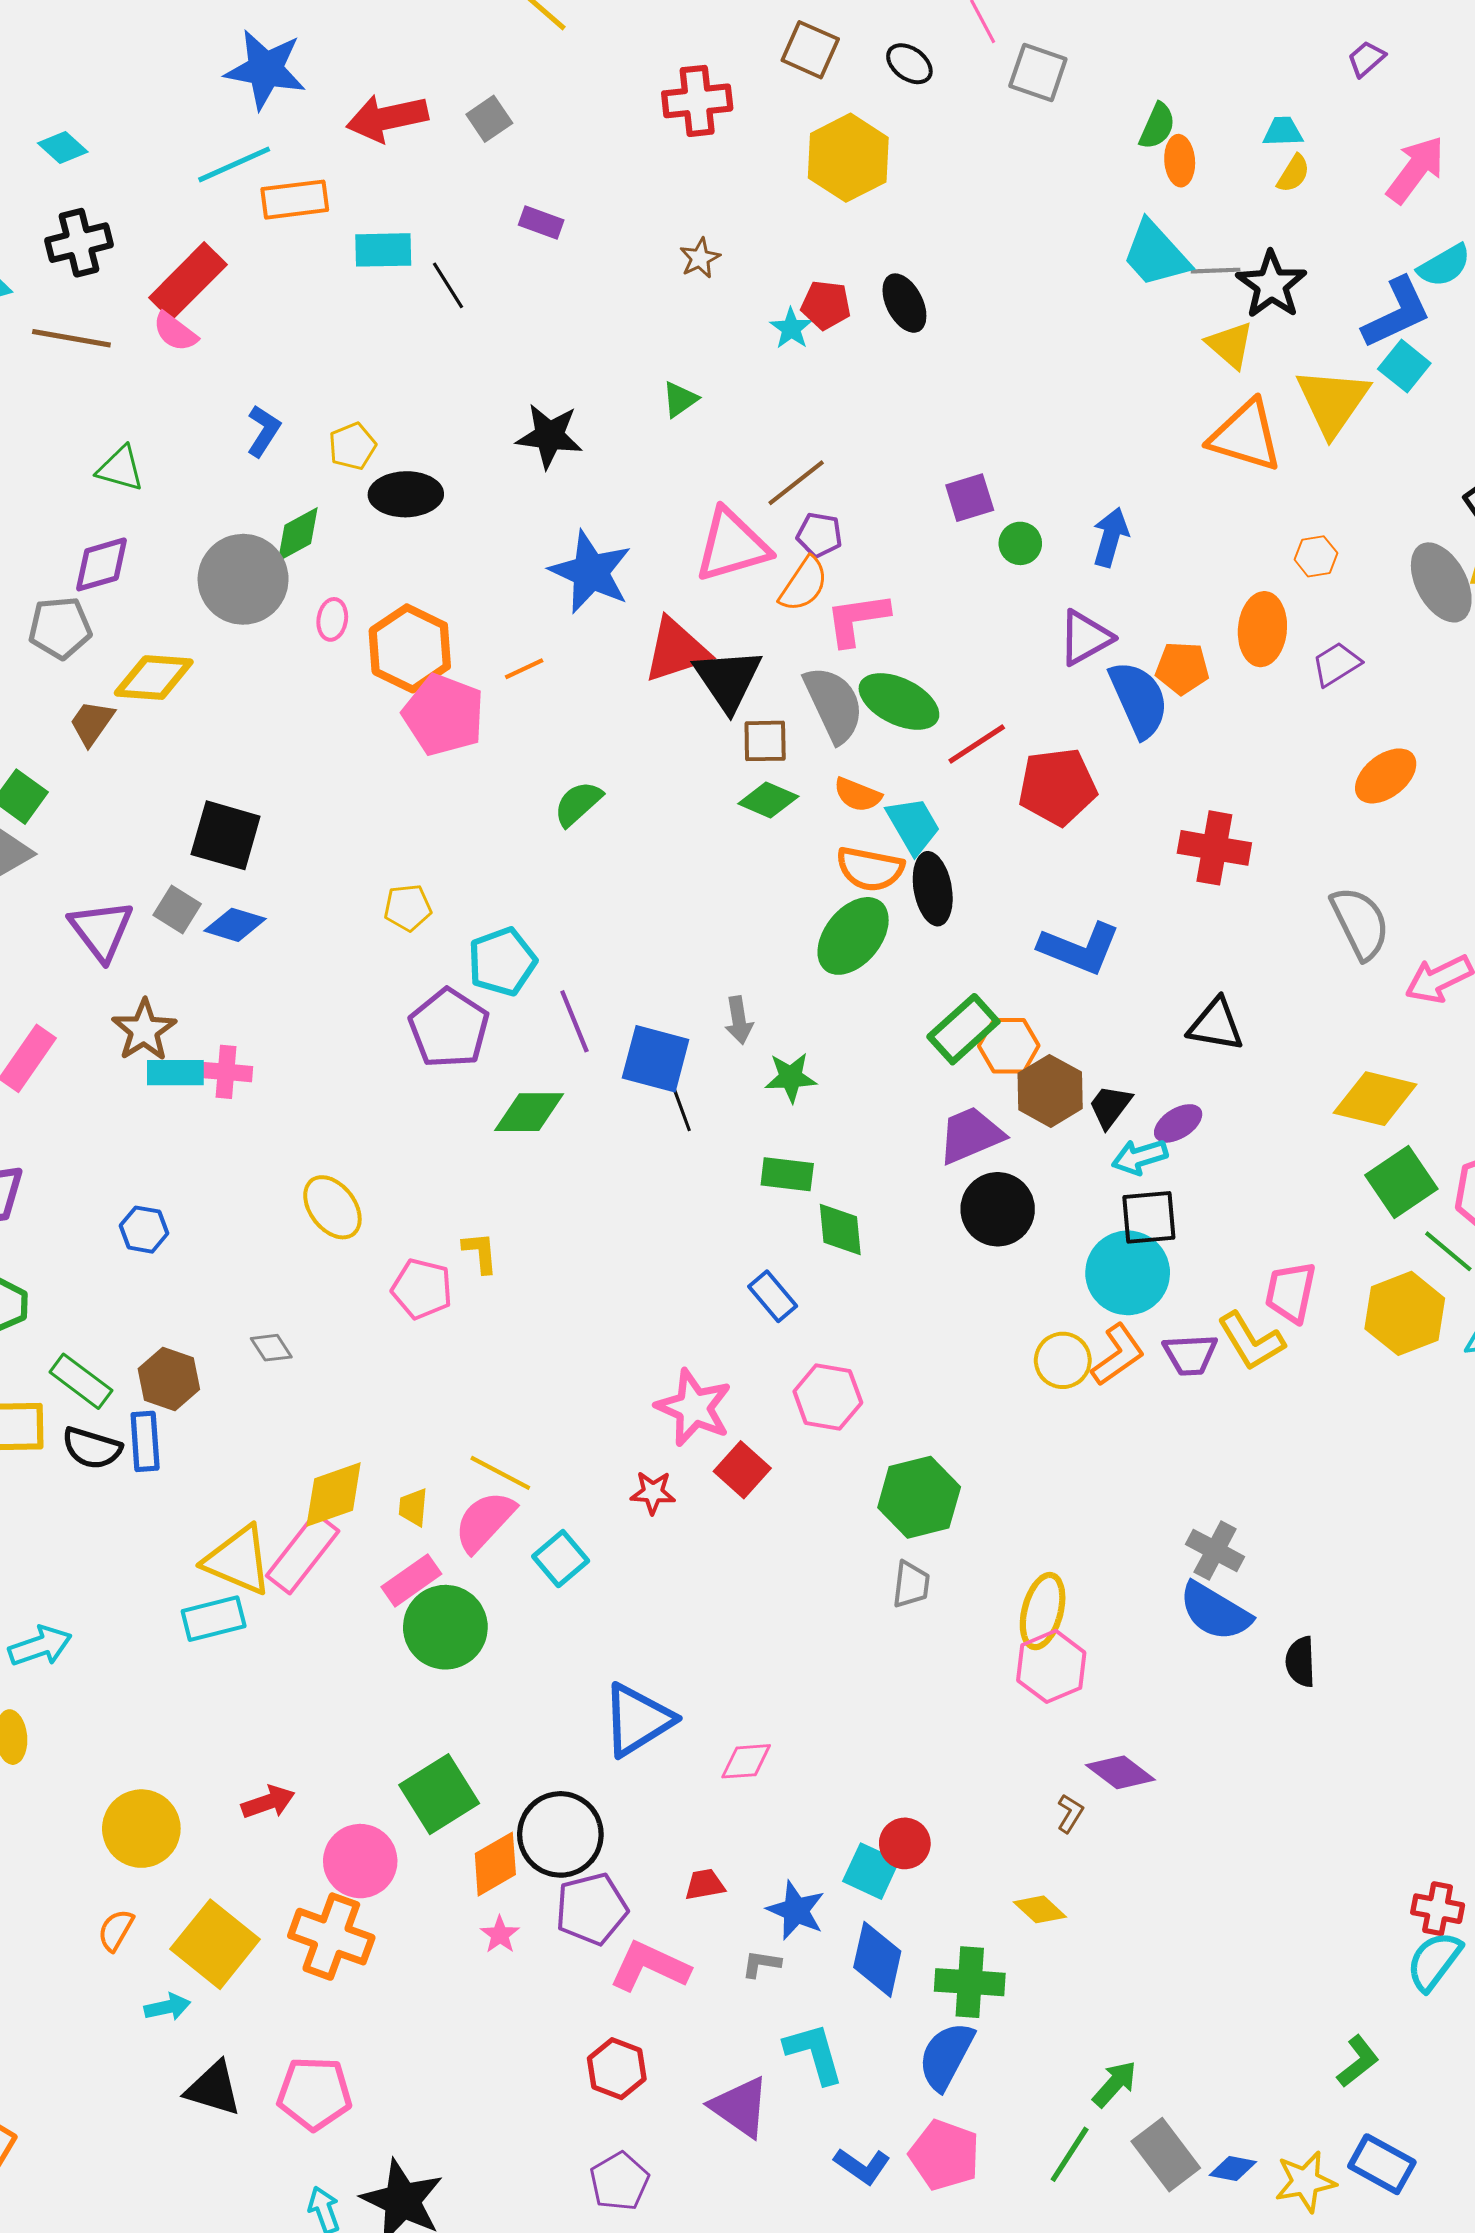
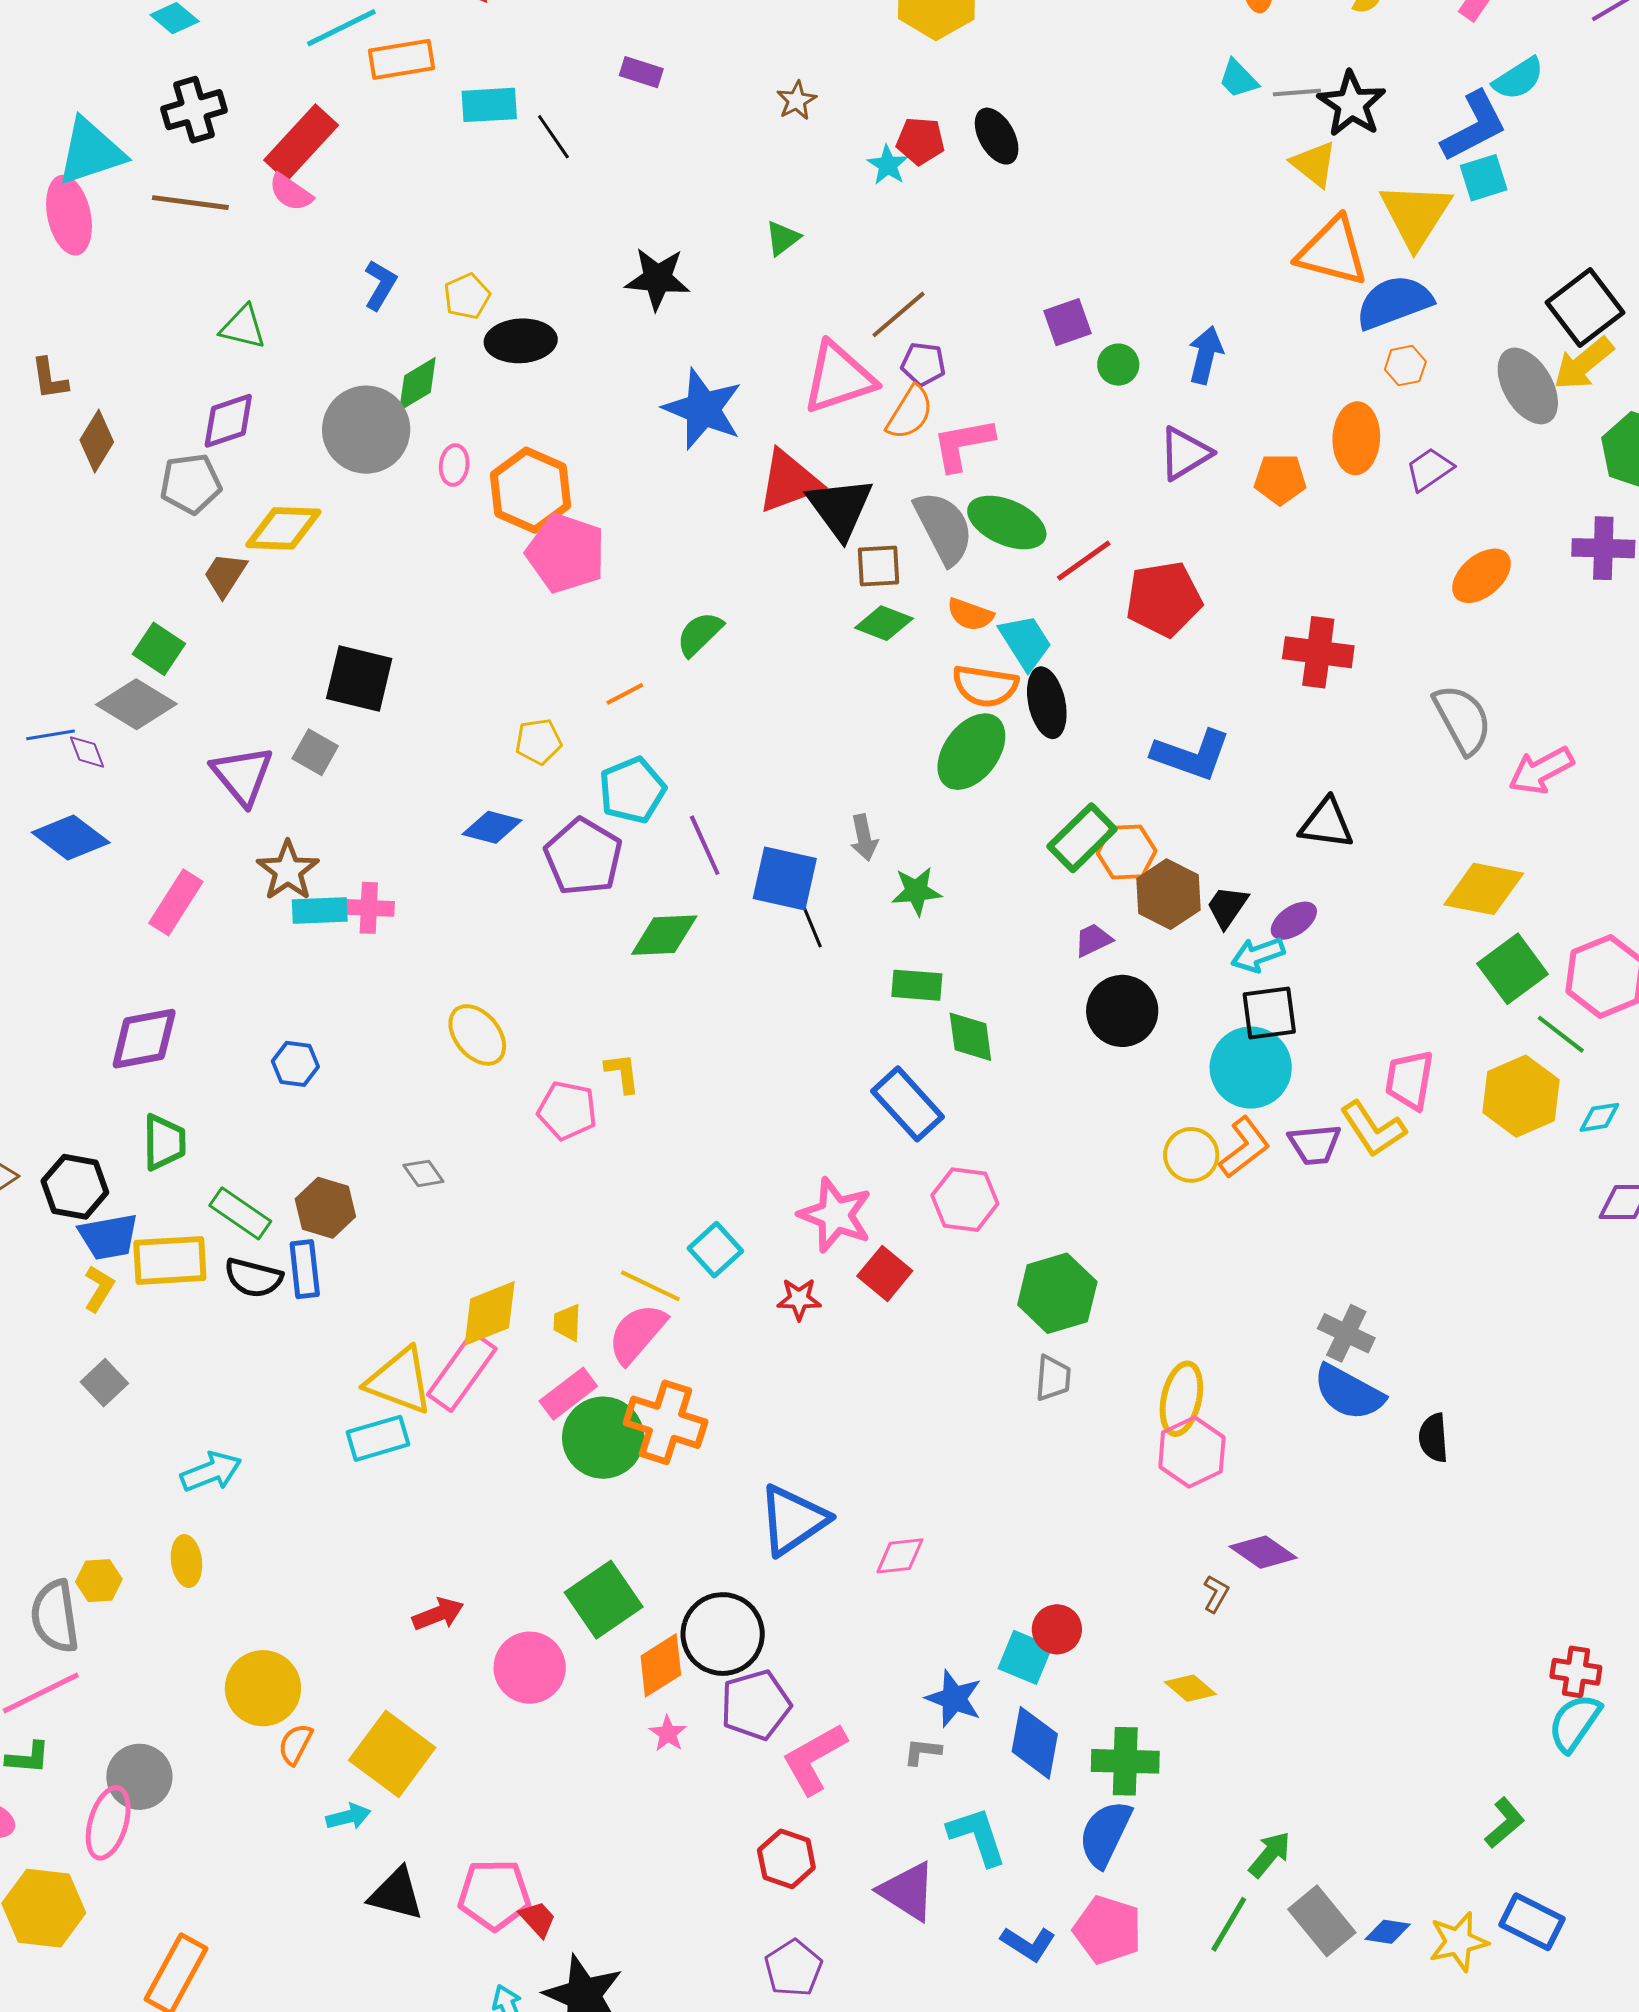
cyan trapezoid: (1156, 254) -> (1238, 79), size x0.6
cyan square: (1404, 366) -> (1484, 178), turned 36
orange line: (524, 669) -> (625, 694), moved
blue semicircle: (1139, 699) -> (1394, 302), moved, turned -84
blue diamond: (235, 925) -> (492, 827), moved
purple trapezoid: (971, 1135) -> (1093, 940), size x0.6
blue rectangle: (773, 1296) -> (908, 1104), size x1.5
cyan square: (561, 1559) -> (715, 1250), moved
yellow circle: (141, 1829) -> (263, 1688), moved
red trapezoid: (705, 1885) -> (538, 1919), moved, turned 60
orange cross: (331, 1937) -> (666, 1422), moved
pink L-shape: (650, 1967) -> (814, 1759), turned -52

